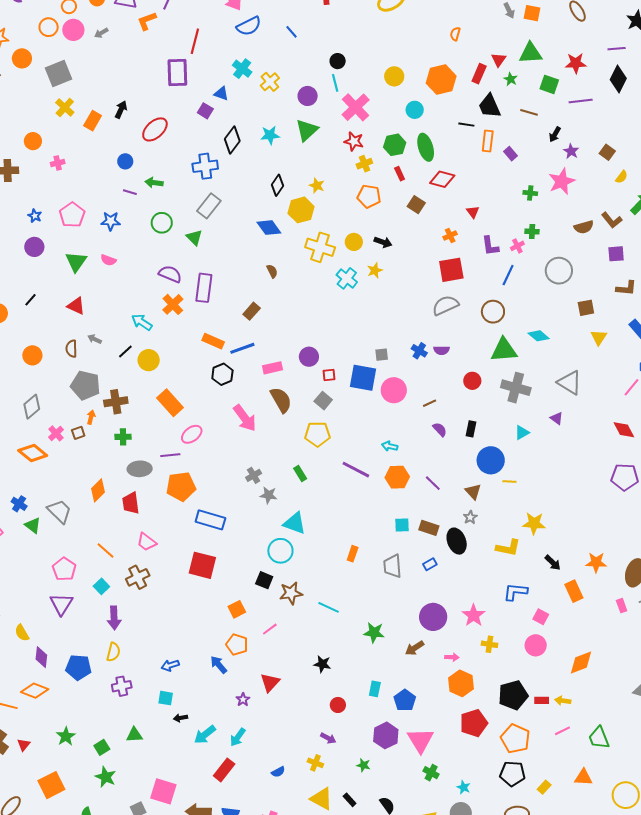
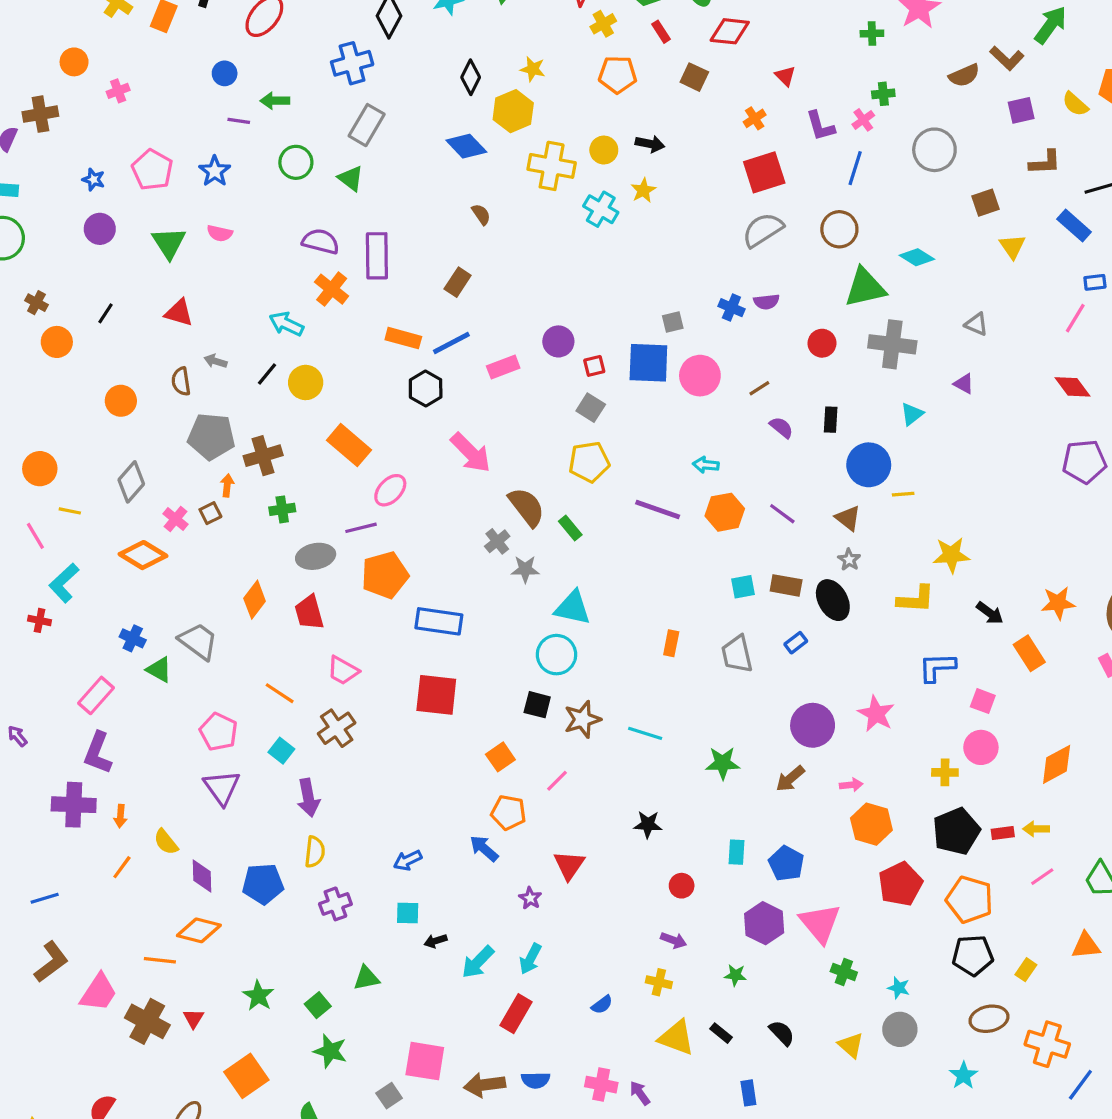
blue star: (111, 221) -> (215, 171), turned -30
gray triangle: (570, 382) -> (976, 324), size x0.6
brown semicircle: (281, 400) -> (527, 507), moved
yellow cross: (489, 644) -> (945, 772), moved

